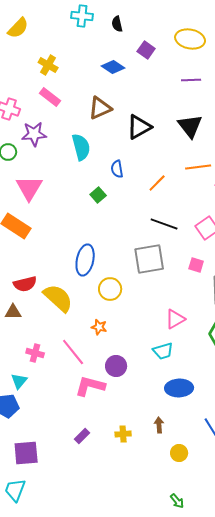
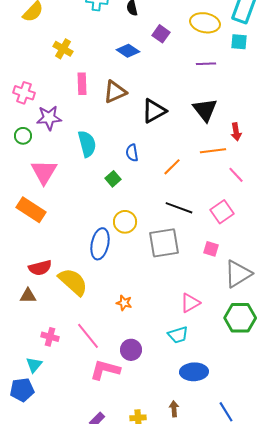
pink rectangle: (50, 97) -> (82, 84), moved, turned 50
cyan semicircle: (81, 147) -> (87, 144), moved
yellow circle: (110, 289) -> (125, 222), moved
orange star: (99, 327) -> (124, 303), moved

